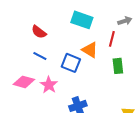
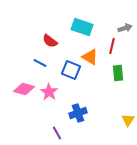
red semicircle: (39, 32) -> (50, 41), moved

